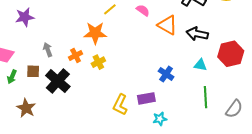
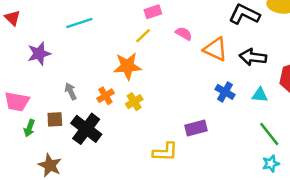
blue cross: (166, 74) -> (225, 92), moved
green line: (205, 97) -> (269, 134), turned -30
purple rectangle: (146, 98) -> (196, 128), moved
yellow L-shape: (120, 105) -> (165, 152), turned -110
cyan star: (160, 119) -> (271, 164), moved

